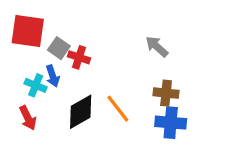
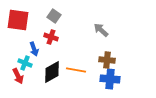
gray square: (59, 48) -> (54, 16), moved
cyan cross: (36, 85) -> (25, 63), moved
orange line: (118, 109) -> (76, 70), turned -42

